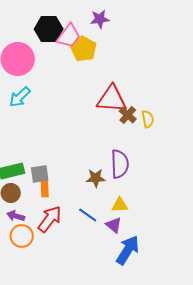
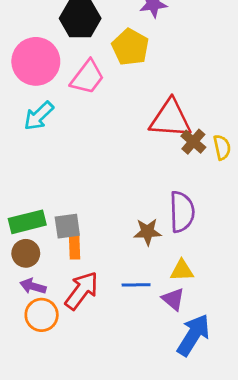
pink trapezoid: (69, 36) -> (87, 77), moved
blue line: (88, 215) -> (136, 285), turned -36

